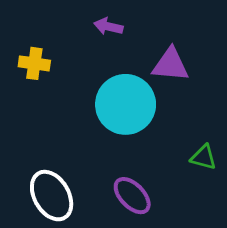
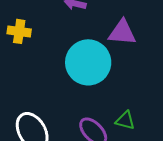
green triangle: (204, 157) -> (125, 120), moved

